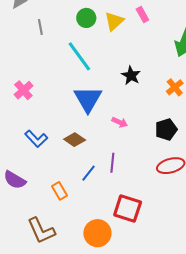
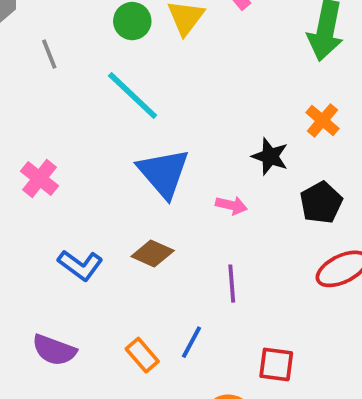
black star: (131, 75) -> (270, 156), moved
blue line: (89, 173) -> (191, 342), moved
red square: (128, 209) -> (276, 364), size x0.7

